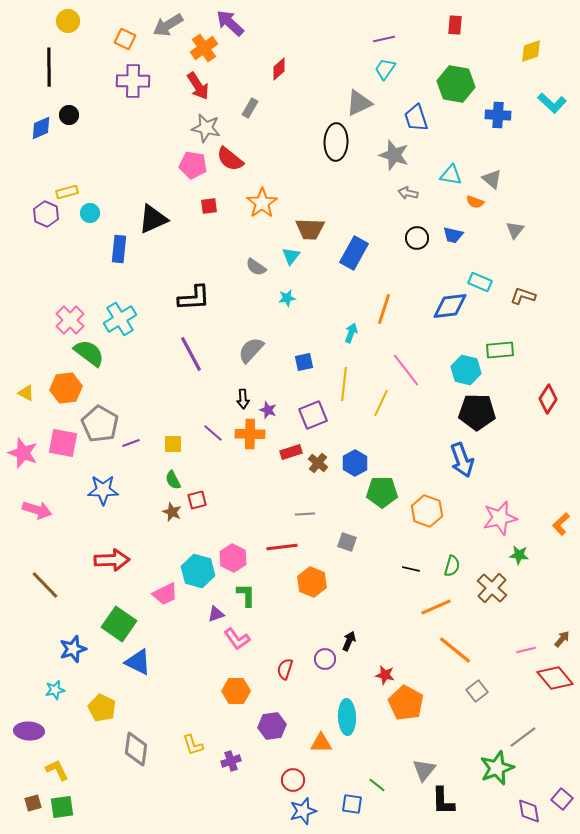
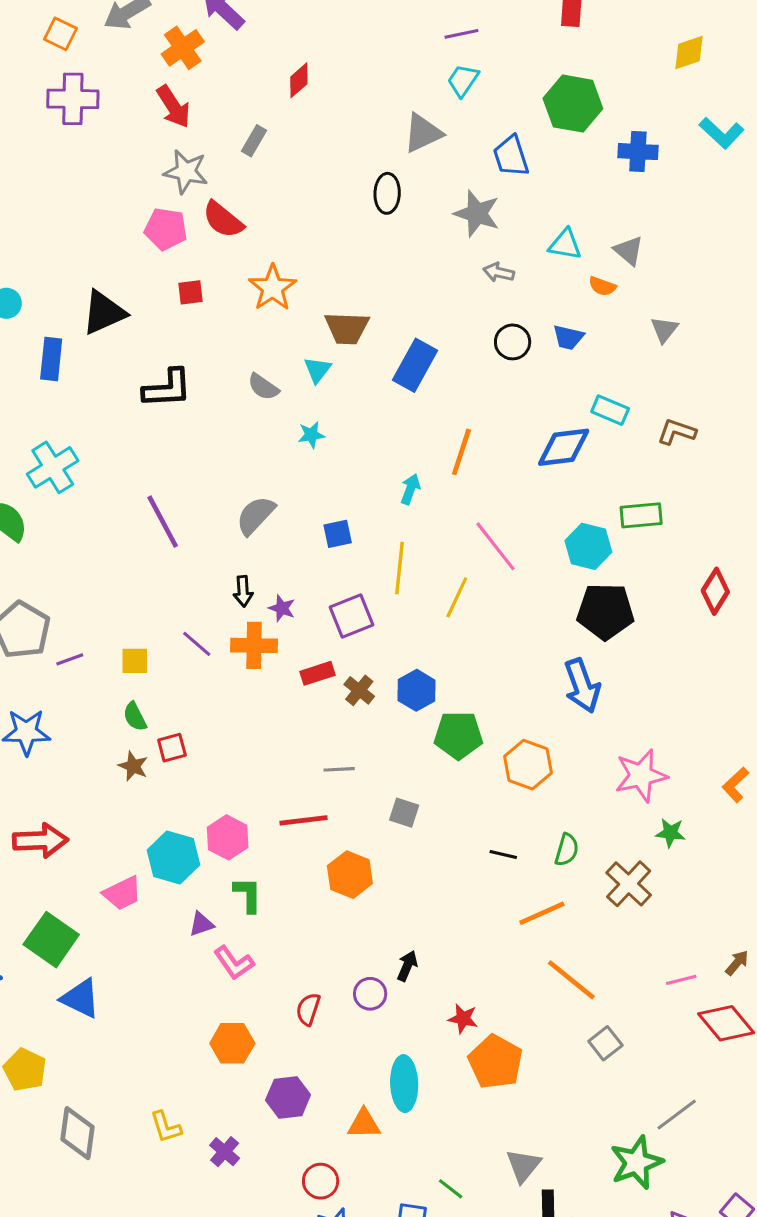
black ellipse: (336, 142) -> (387, 193), size x0.7
black L-shape: (194, 298) -> (167, 388), moved
purple cross: (231, 761) -> (225, 1152), turned -30

